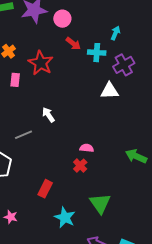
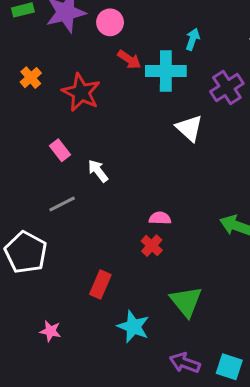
cyan cross: (97, 53) -> (166, 71), size x1.4
purple cross: (124, 65) -> (227, 87), moved
pink rectangle: (15, 80) -> (60, 150), moved, turned -40
white triangle: (110, 91) -> (189, 128), turned 48

